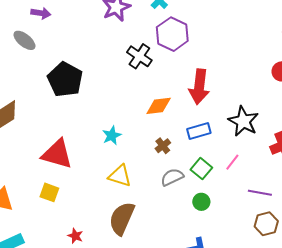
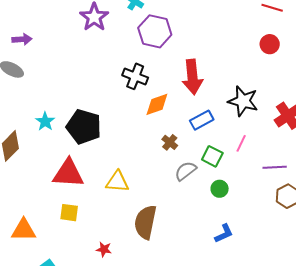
black cross: (139, 56) -> (135, 76), moved
black pentagon: (65, 80) -> (84, 127), moved
cyan star: (112, 136) -> (45, 121), moved
yellow triangle: (120, 176) -> (117, 182), moved

